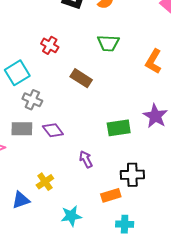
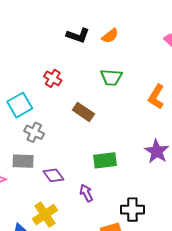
green rectangle: (119, 128) -> (105, 160), moved
purple diamond: (53, 130) -> (53, 175), moved
yellow cross: (45, 182) -> (45, 215), size x1.4

